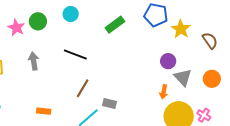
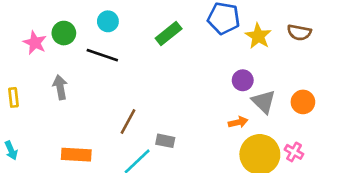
brown semicircle: (210, 40) -> (299, 32), moved, turned 138
black line: (75, 55) -> (102, 55), moved
orange arrow: (164, 92) -> (238, 122), turned -112
orange rectangle: (44, 111) -> (76, 155), size x1.5

